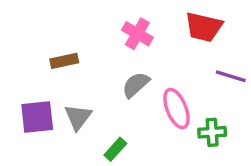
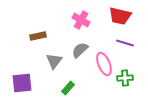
purple line: (231, 76) -> (125, 43), moved
purple square: (37, 117) -> (22, 83), moved
gray triangle: (78, 117) -> (54, 61), moved

